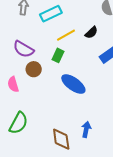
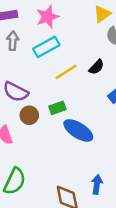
green rectangle: (58, 55) -> (57, 108), moved, turned 48

